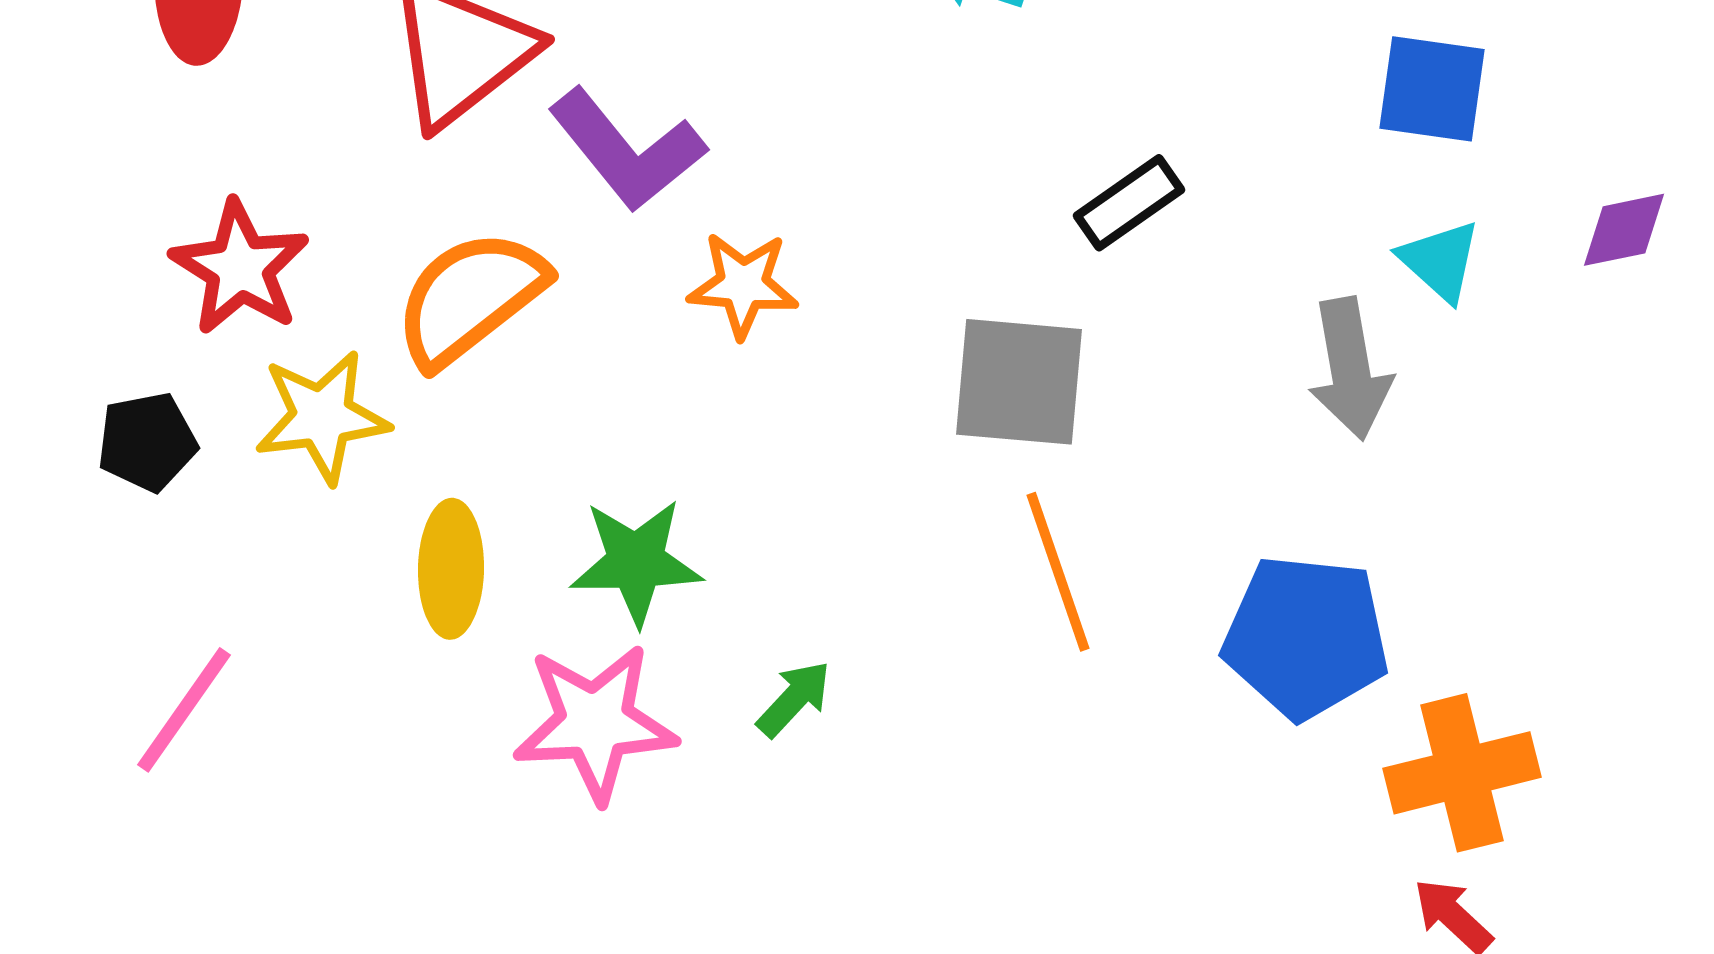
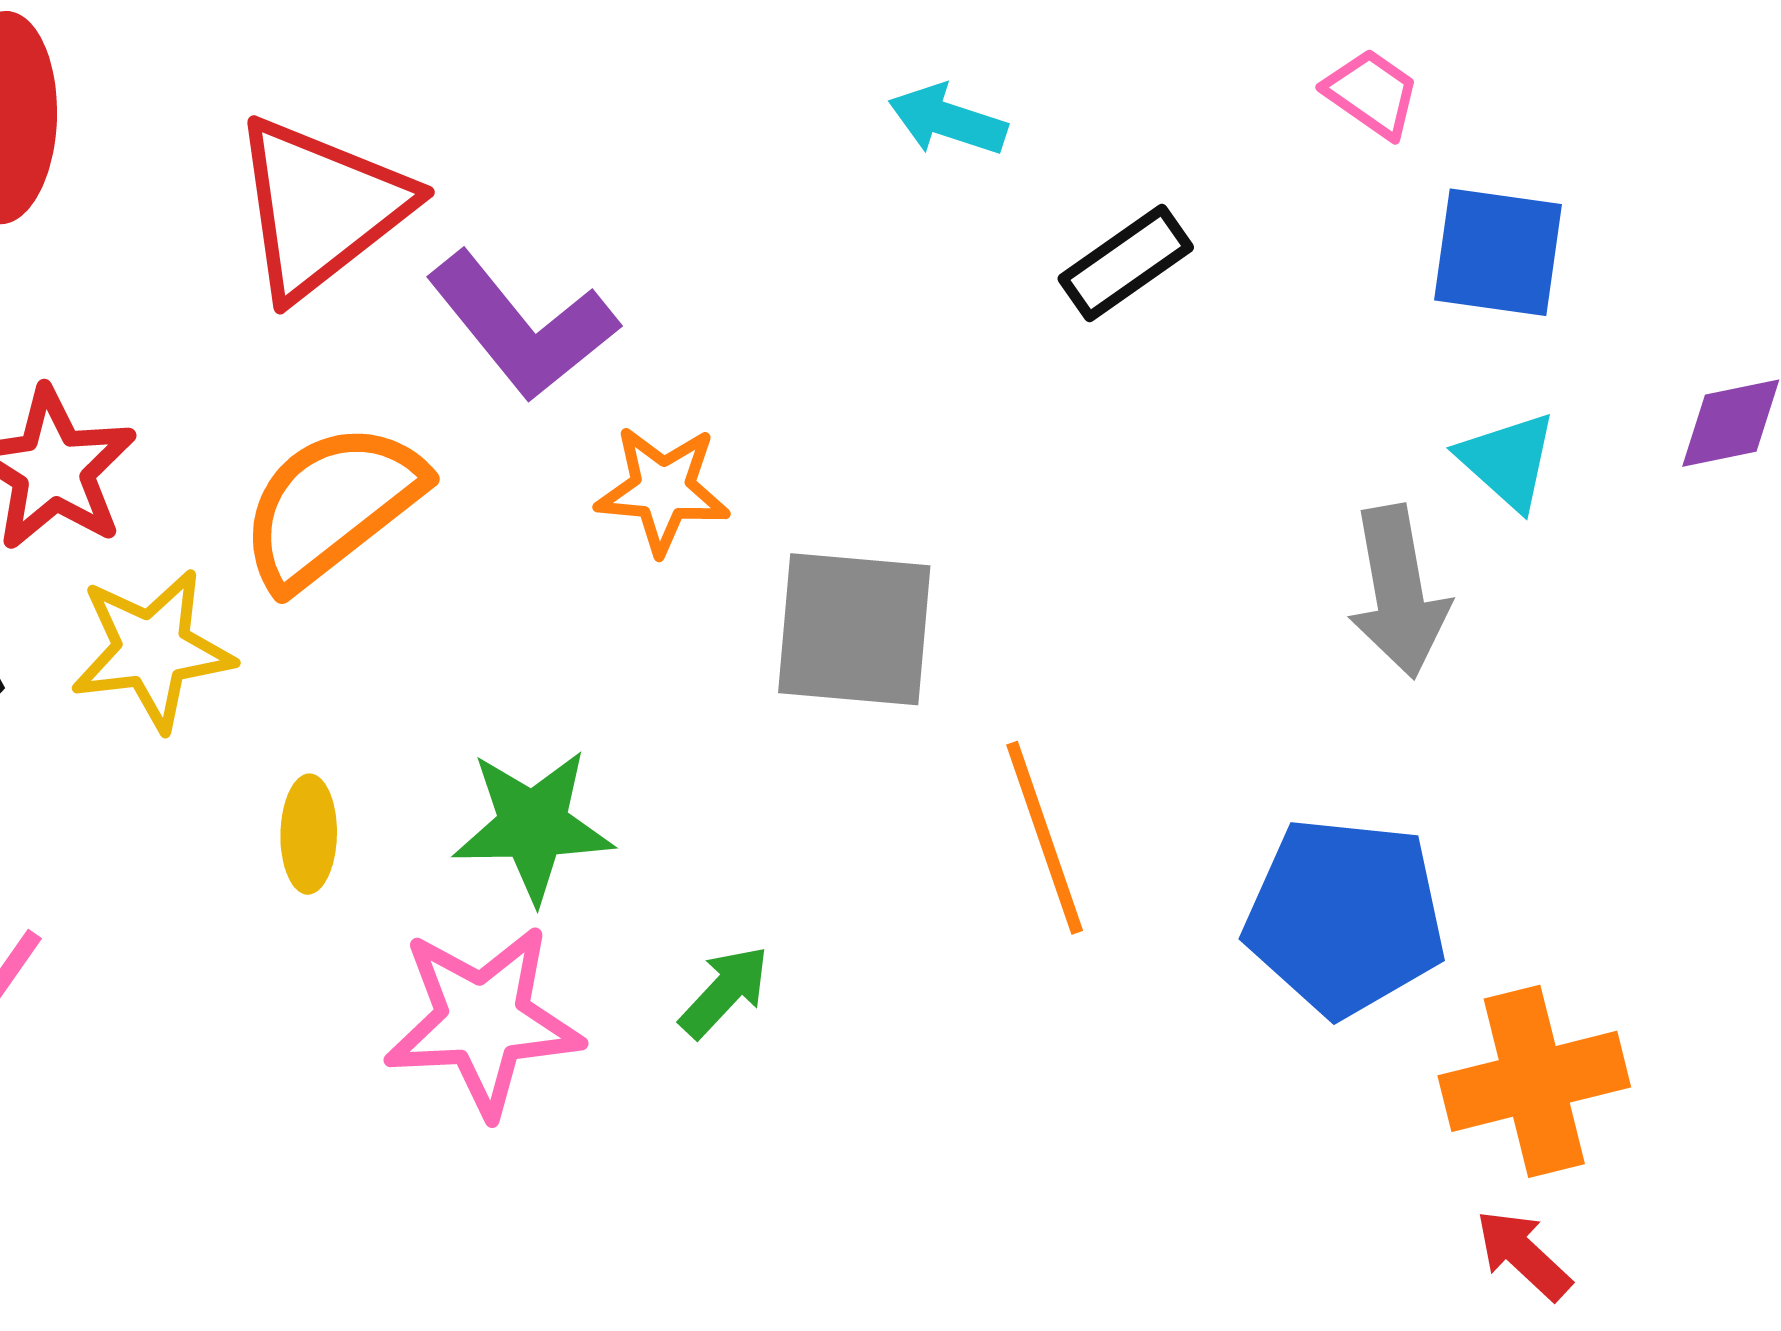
black rectangle: (1129, 203) -> (1126, 263), moved
gray square: (1019, 382) -> (854, 629), moved
yellow ellipse: (451, 569) -> (309, 834), size x0.7

